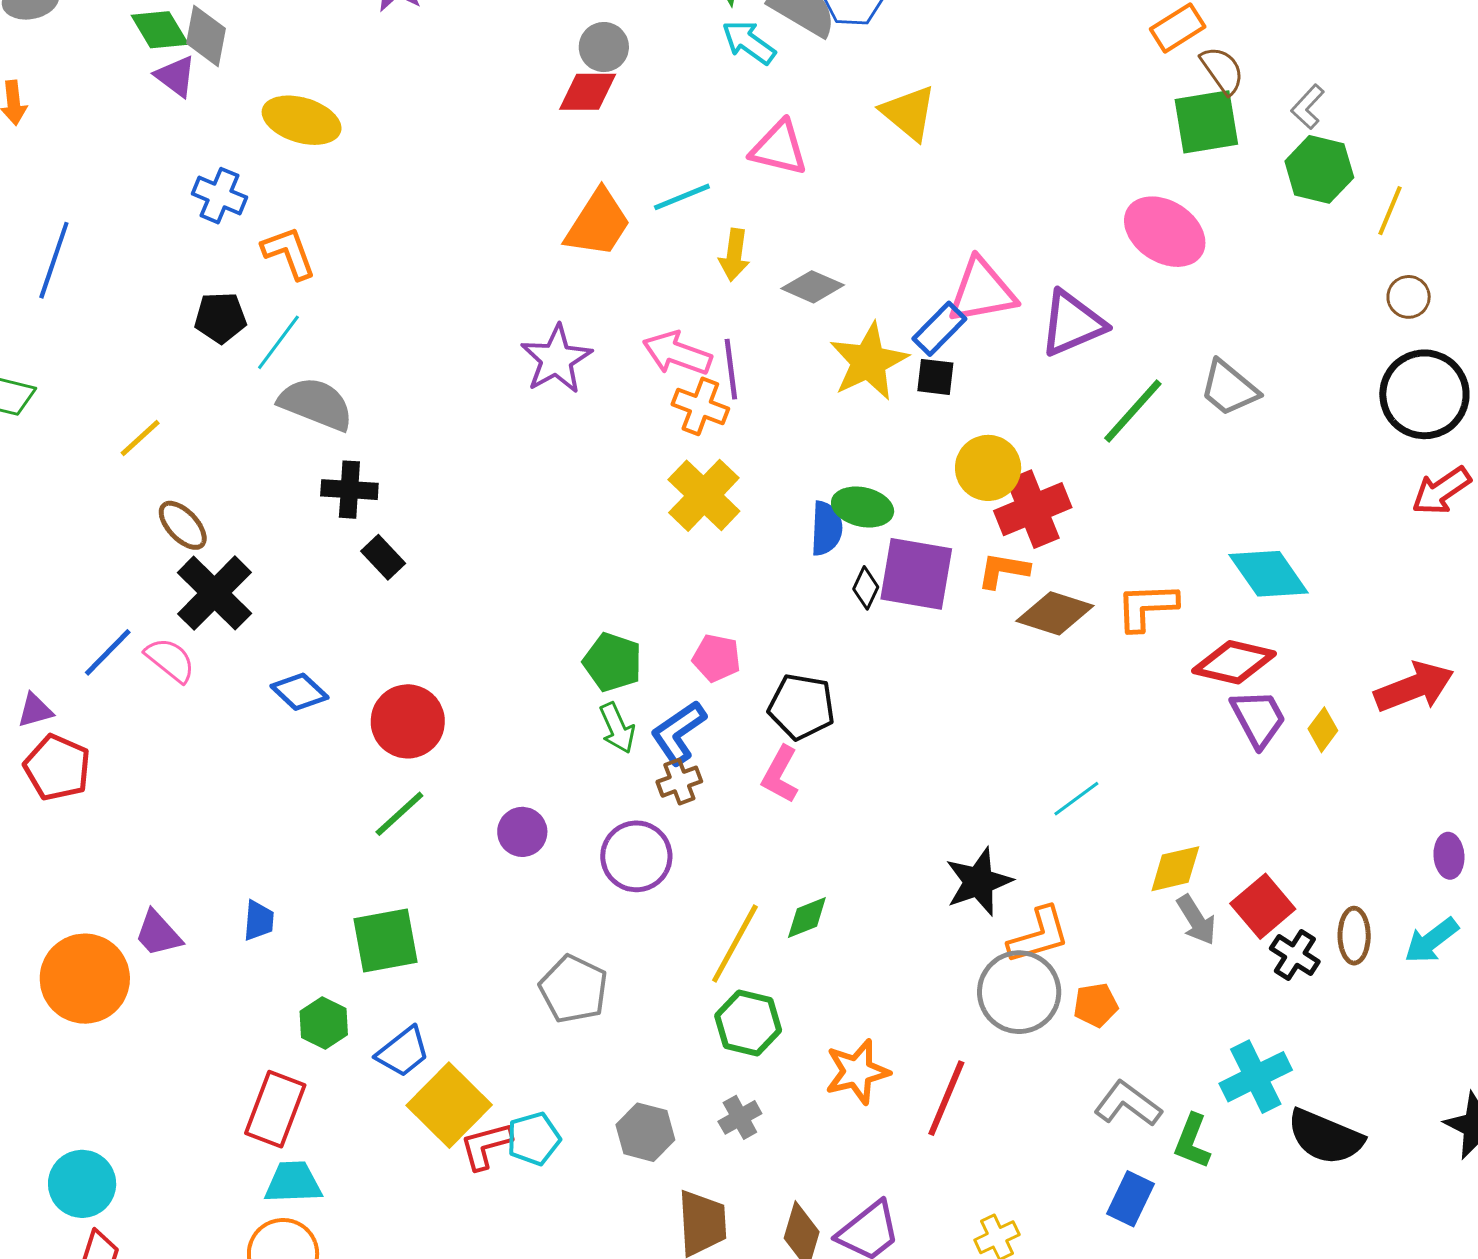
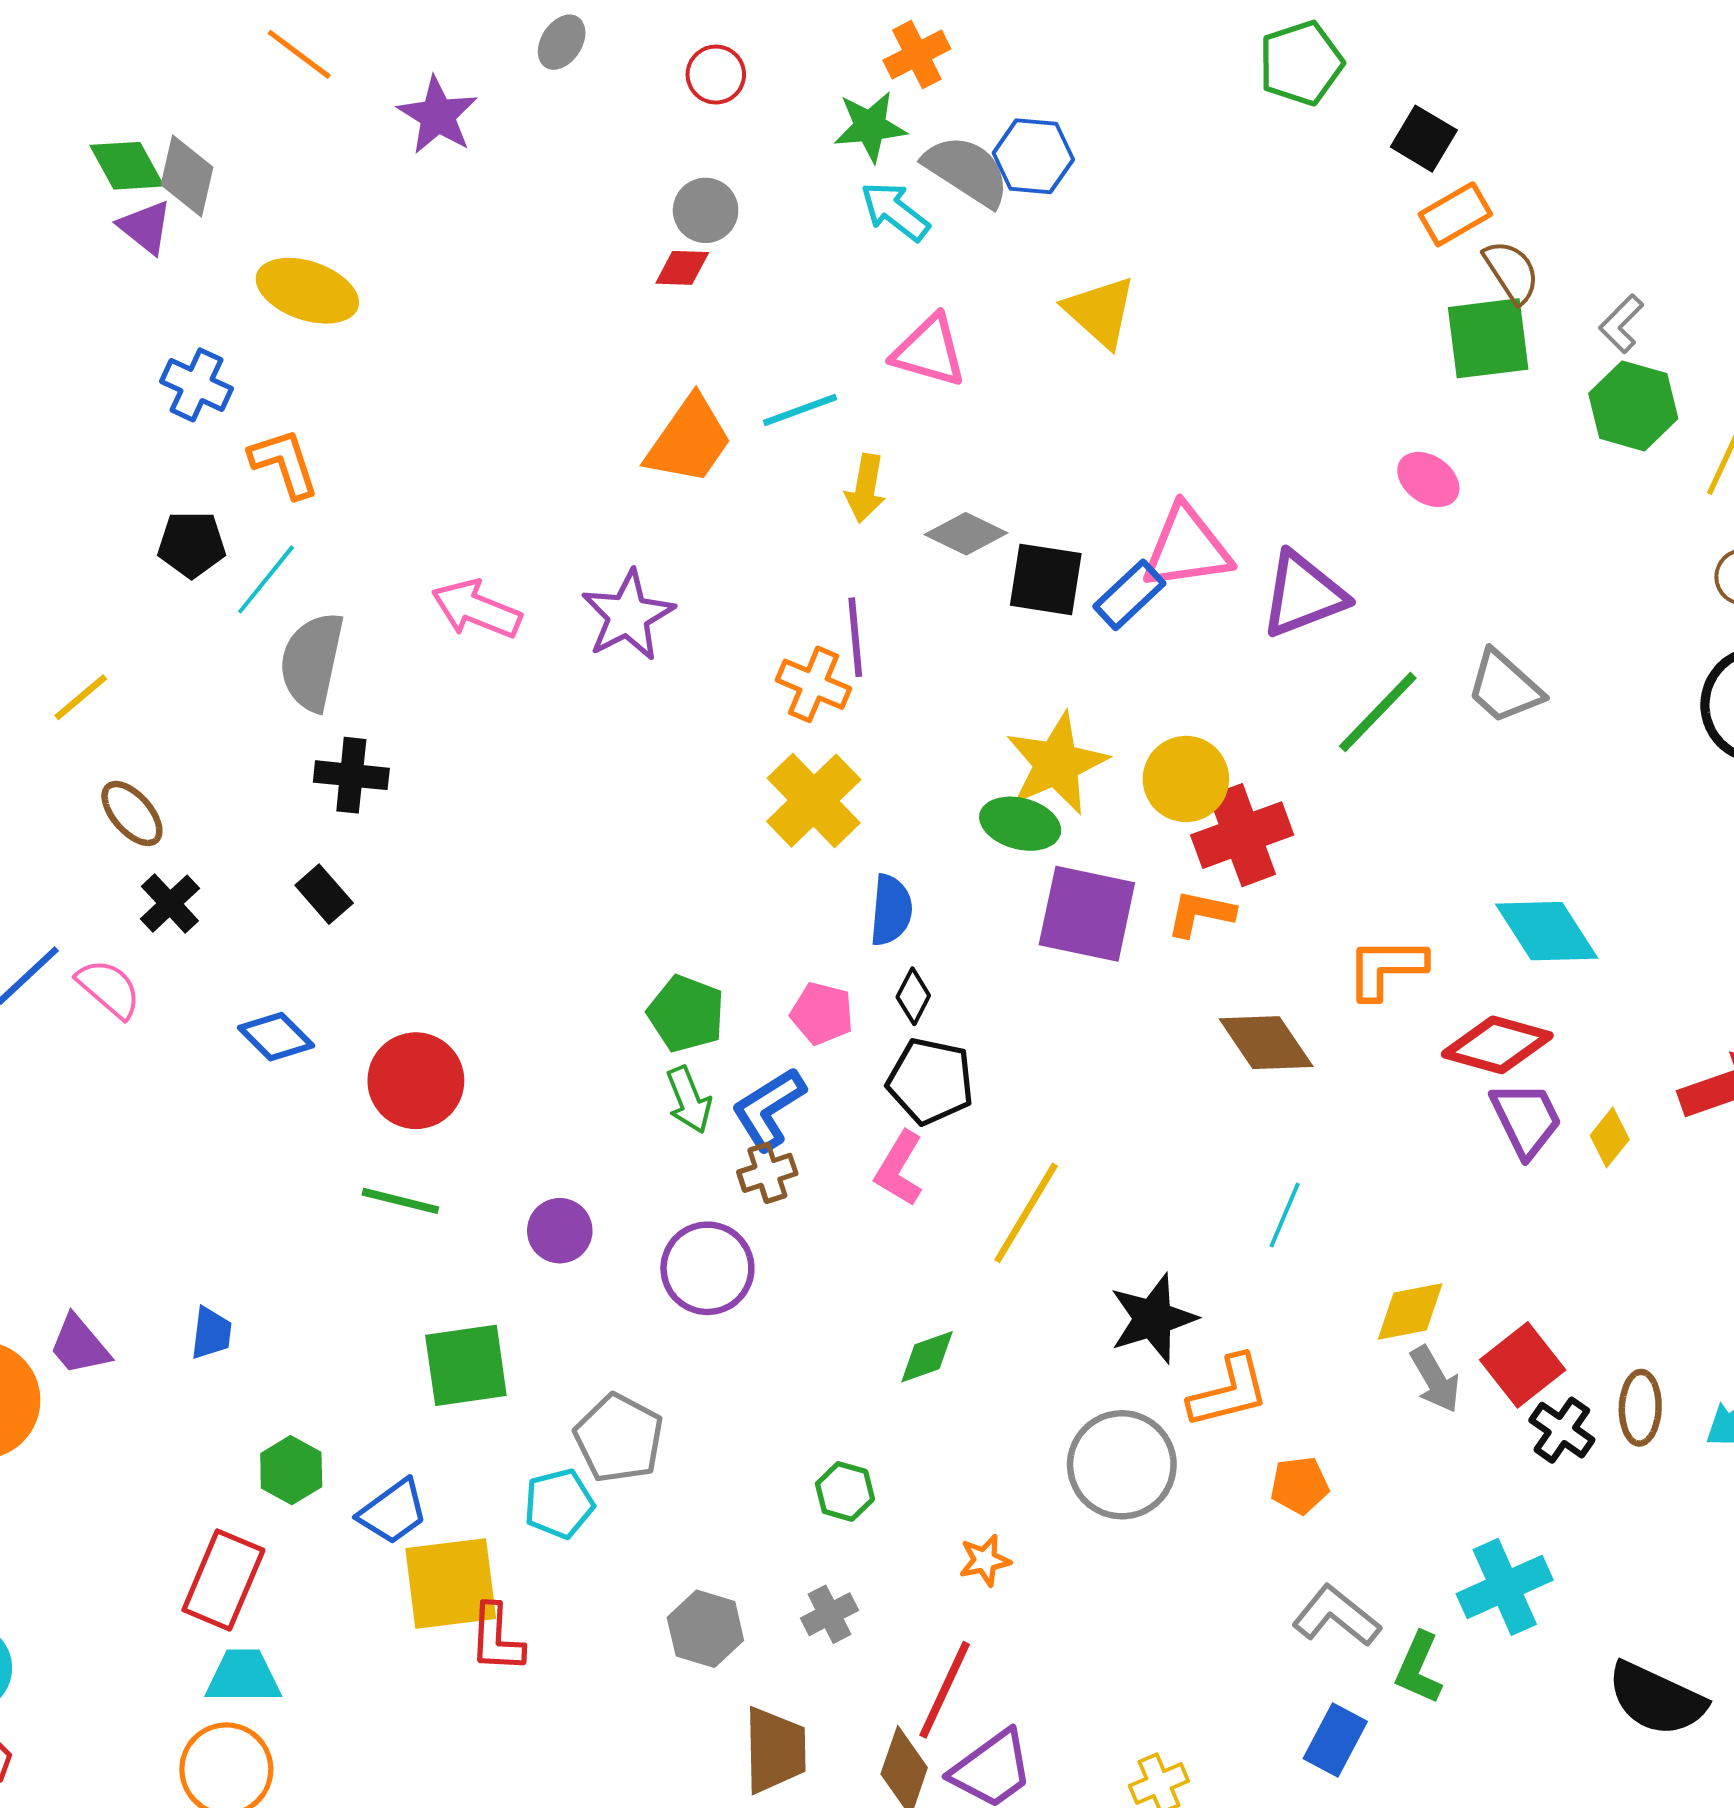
red diamond: (588, 92) -> (682, 268), size x0.7
pink ellipse: (1165, 232) -> (1428, 479), size x0.6
pink arrow: (677, 353) -> (476, 609), moved
yellow star: (869, 362) -> (1057, 764), moved
black square: (935, 377) -> (1046, 579), moved, size x1.5
gray semicircle: (316, 404) -> (312, 662), turned -102
blue semicircle: (826, 528) -> (891, 910), moved
black rectangle: (383, 557) -> (324, 894), moved
black diamond: (866, 588) -> (913, 996), moved
black cross: (214, 593) -> (170, 904), size x0.6
brown diamond: (1055, 613) -> (1266, 1043), moved, turned 36
cyan line: (1076, 799) -> (1285, 1215), turned -33
green line: (399, 814) -> (400, 1201), turned 54
green square: (386, 940) -> (466, 1365), moved
yellow line: (735, 943) -> (1026, 1213), moved
gray circle: (1019, 992) -> (1122, 1465), moved
green hexagon: (748, 1023) -> (845, 1491), size x0.7
orange star: (857, 1072) -> (985, 1560), size x0.6
red line: (946, 1098) -> (945, 1690), moved
yellow square: (449, 1105) -> (451, 1584), turned 36
black semicircle: (1325, 1137) -> (1656, 1699), moved
cyan pentagon: (534, 1139) -> (559, 1504), moved
red L-shape: (486, 1146) -> (496, 1638), turned -74

